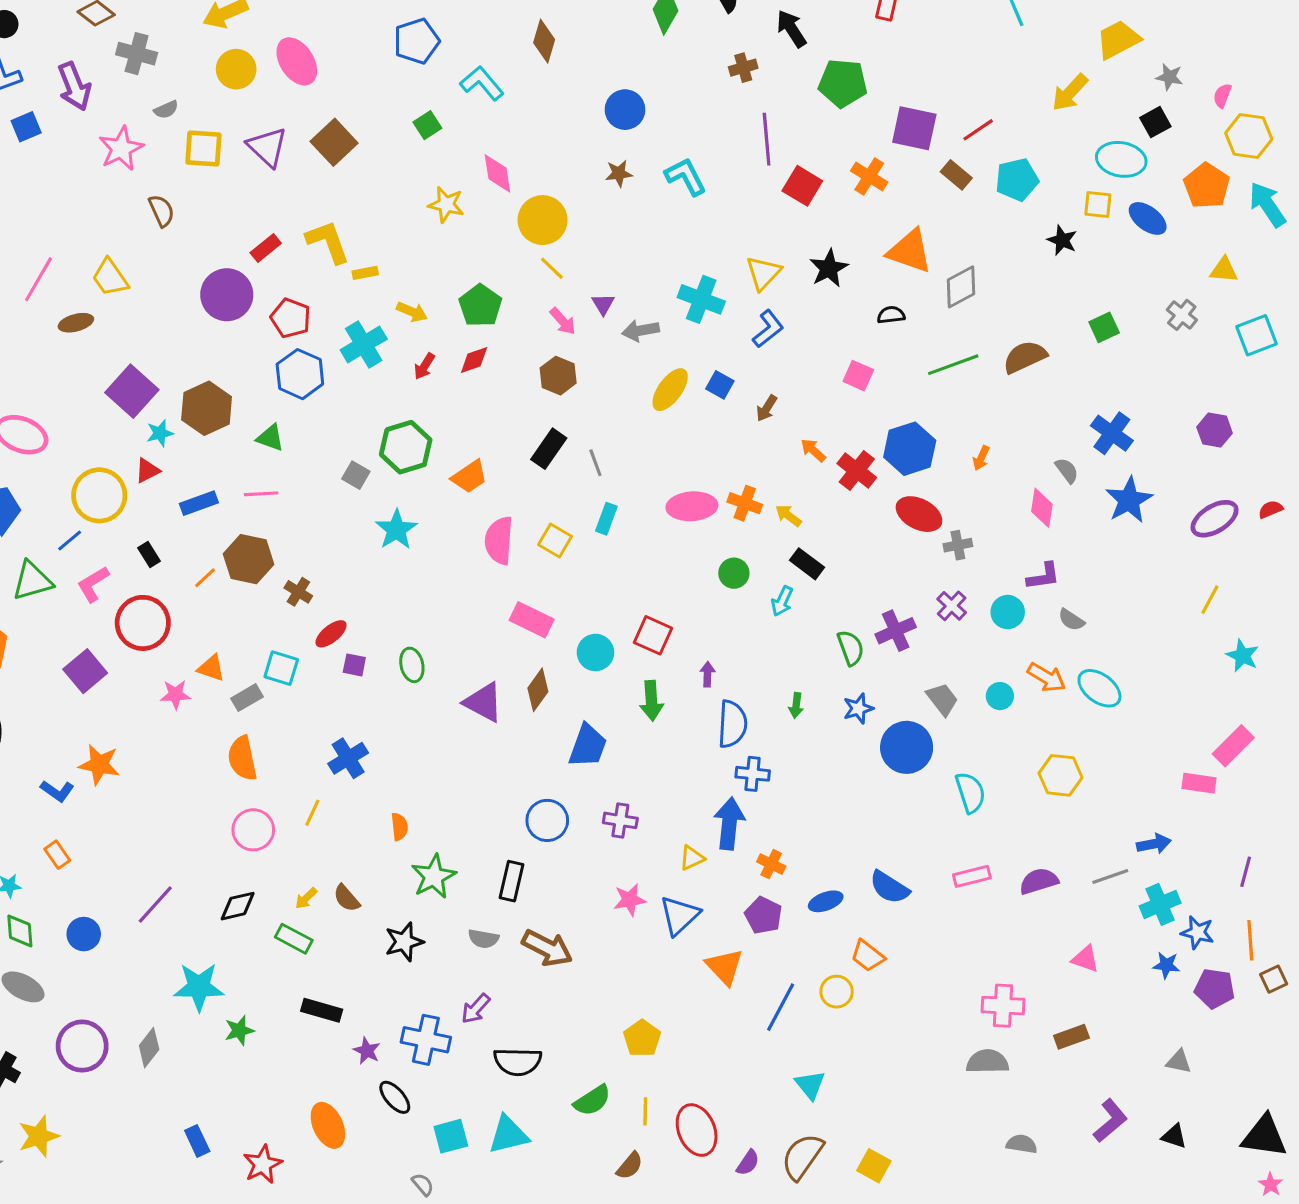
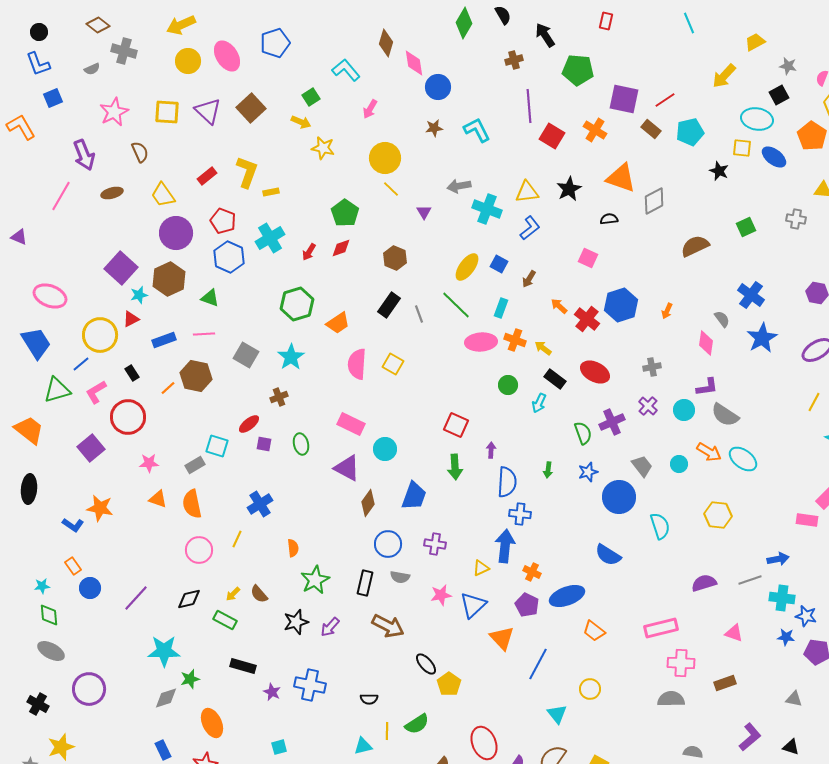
yellow trapezoid: (1118, 40) -> (755, 42), size x0.7
blue pentagon: (417, 41) -> (275, 43), moved
purple arrow: (74, 86) -> (84, 155), moved
gray semicircle: (166, 110) -> (92, 69), moved
pink diamond: (497, 173) -> (414, 63), moved
yellow L-shape: (328, 242) -> (247, 172), turned 40
yellow triangle: (763, 273) -> (527, 192), turned 40
yellow trapezoid: (110, 278) -> (163, 195), moved
purple circle: (227, 295) -> (176, 233), moved
yellow arrow: (412, 312) -> (301, 122), moved
gray cross: (1182, 315) -> (796, 219), turned -30
pink arrow: (563, 321) -> (370, 109), moved, turned 72
brown ellipse: (76, 323) -> (112, 193), moved
gray arrow: (641, 330) -> (459, 186), moved
green line: (953, 365) -> (456, 305), moved, turned 64
gray square: (356, 475) -> (246, 355), moved, size x1.4
red ellipse: (919, 514) -> (595, 372), moved
cyan rectangle: (606, 519) -> (501, 308), moved
brown cross: (298, 592) -> (279, 397), moved, turned 36
pink rectangle: (532, 620) -> (351, 424), moved
gray semicircle: (1071, 620) -> (725, 415), size x1.6
cyan circle: (595, 652) -> (385, 449), moved
orange triangle: (211, 668) -> (158, 499), moved
brown diamond: (538, 690) -> (368, 503), moved
pink rectangle: (972, 876) -> (661, 628), moved, size x1.4
blue semicircle: (889, 887) -> (608, 555), moved
blue ellipse: (826, 901) -> (567, 596), size x1.6
cyan cross: (1160, 904) -> (782, 598), turned 30
blue circle: (84, 934) -> (90, 588), moved
gray semicircle: (483, 939) -> (400, 577), moved
yellow circle: (837, 992) -> (590, 689), moved
purple arrow: (476, 1009) -> (330, 627), moved
gray diamond: (149, 1048) -> (166, 698), moved, turned 35
black semicircle: (518, 1062) -> (369, 699), size x0.6
black ellipse: (395, 1097) -> (426, 664), moved
yellow line: (645, 1111) -> (387, 731), moved
orange ellipse: (328, 1125) -> (212, 723), moved
cyan triangle: (508, 1135) -> (363, 746), size x0.7
cyan square: (451, 1136) -> (279, 747), moved, size x0.7

